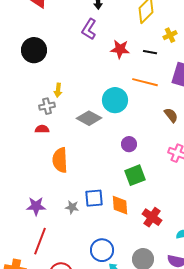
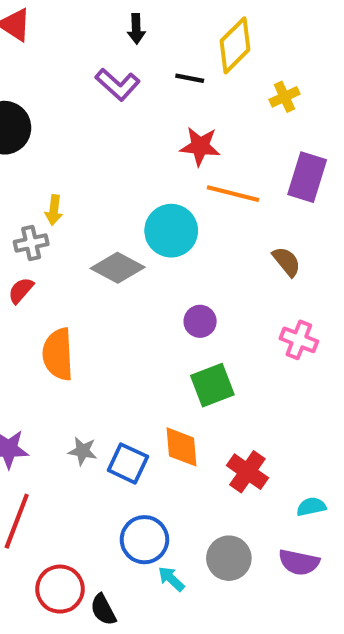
purple L-shape: (89, 29) -> (118, 84), turned -80
red star: (120, 49) -> (200, 146), moved
black line: (150, 52) -> (190, 78), moved
red semicircle: (42, 129) -> (21, 290), turned -48
blue square: (94, 198) -> (128, 463), moved, turned 30

